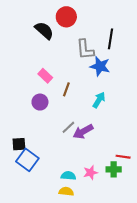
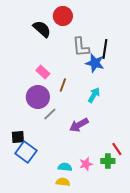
black line: (110, 39) -> (105, 49), moved
purple circle: (40, 102) -> (38, 97), size x1.5
gray line: (68, 127) -> (50, 114), moved
red line: (123, 157) -> (117, 149), turned 48

